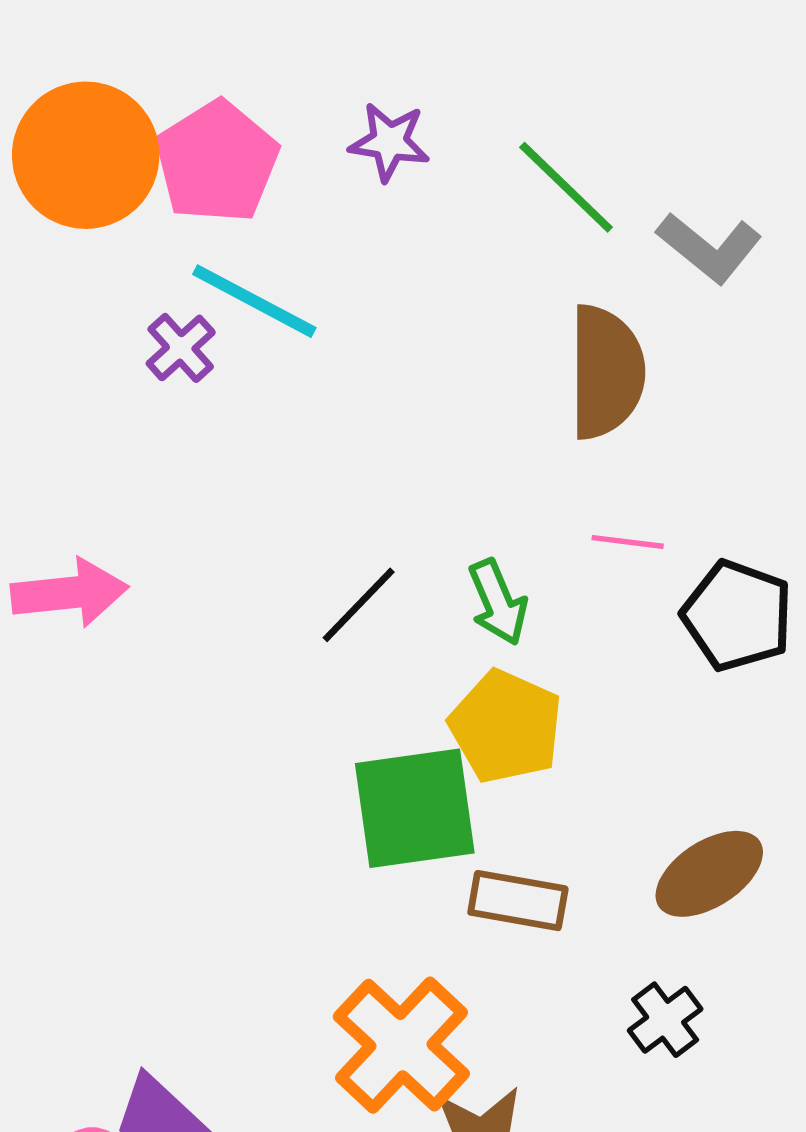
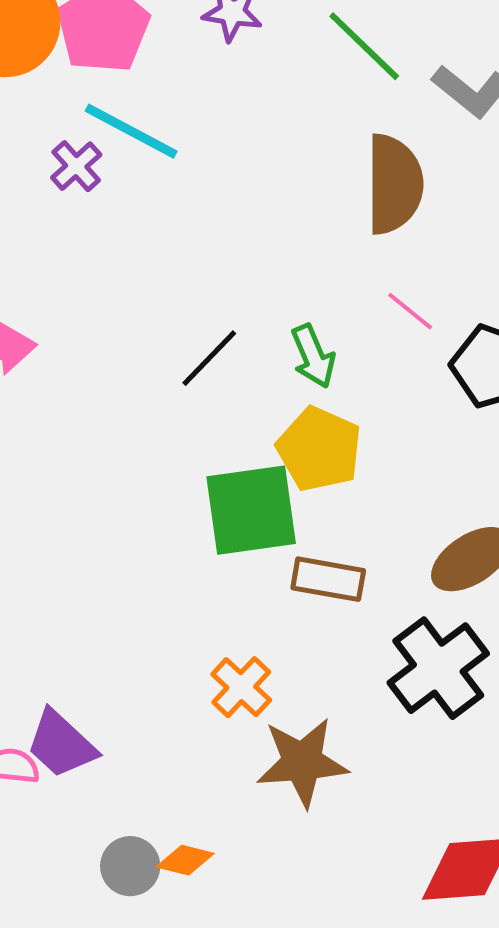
pink line: (628, 542) -> (410, 311), turned 32
black cross: (665, 1020) -> (438, 668), size x1.8
orange cross: (401, 1045) -> (241, 687), size x0.6

